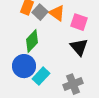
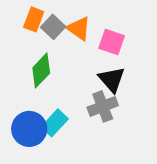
blue circle: (24, 66) -> (29, 129), moved
gray cross: (73, 84) -> (103, 106), moved

